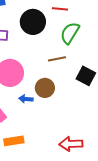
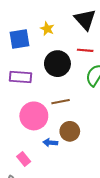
brown line: (57, 59) -> (61, 102), moved

